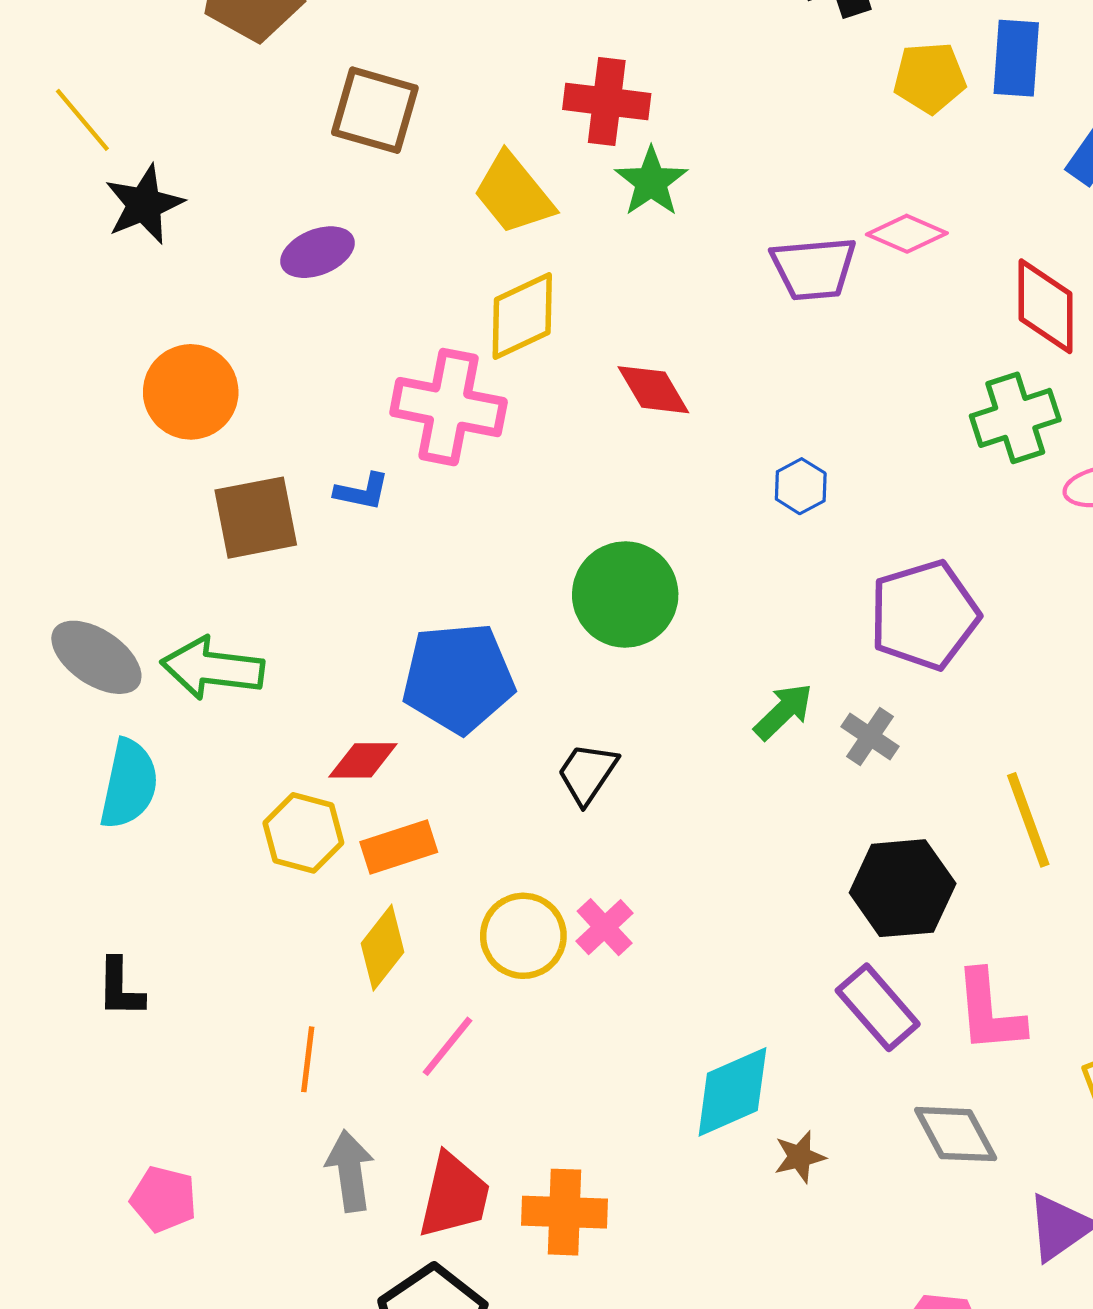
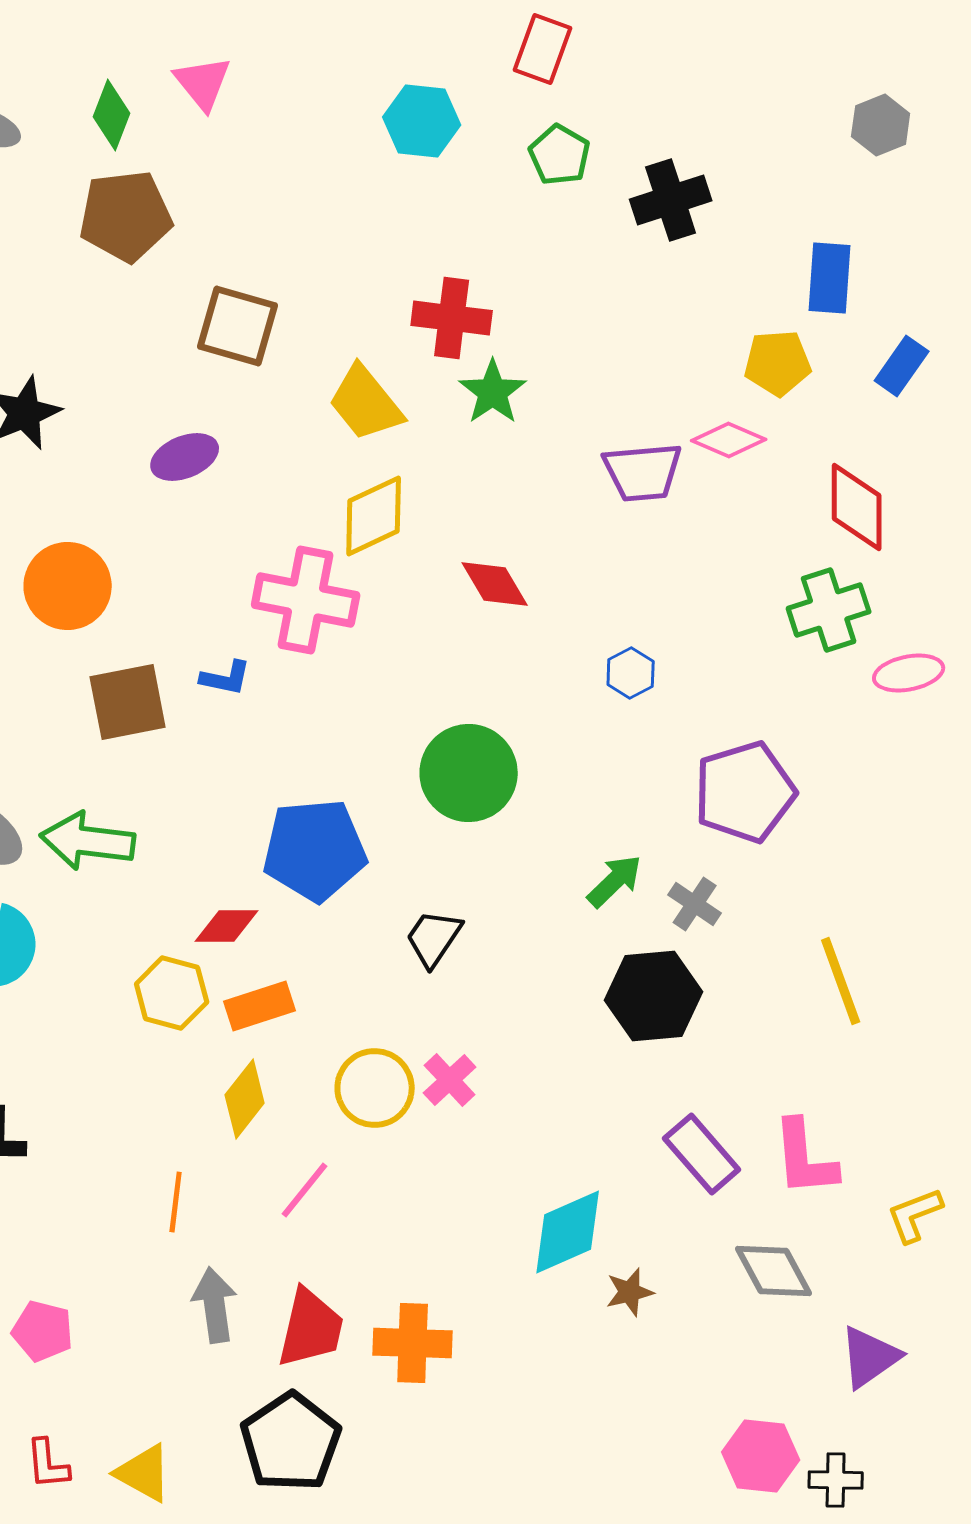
yellow pentagon: (930, 78) -> (778, 363), moved
black hexagon: (903, 888) -> (654, 996), moved

